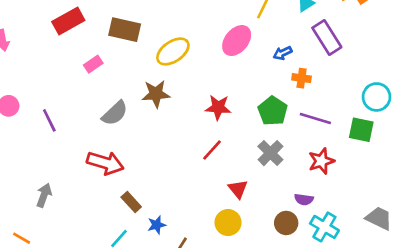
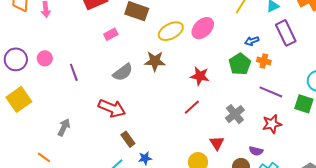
pink ellipse: (237, 41) -> (203, 28), moved
green pentagon: (273, 111) -> (240, 64), moved
red triangle: (238, 189) -> (217, 143), moved

